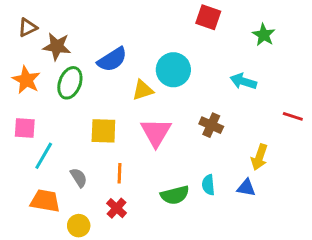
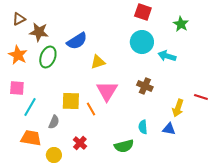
cyan circle: (173, 70) -> (142, 42), moved
red line: (293, 116) -> (201, 97), moved
yellow square: (103, 131) -> (71, 101), moved
orange line: (119, 173) -> (91, 109), moved, turned -32
gray semicircle: (79, 178) -> (54, 122), turned 56
green semicircle: (175, 195) -> (124, 146), moved

